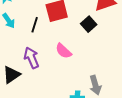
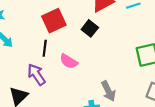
black line: (35, 25) -> (45, 48), moved

